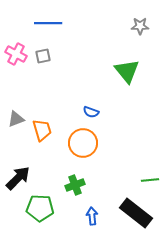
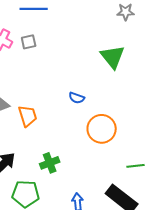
orange circle: (83, 143) -> (102, 129), moved
green cross: (75, 185) -> (50, 163), moved

